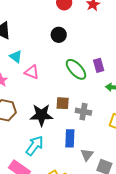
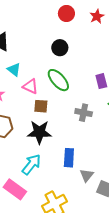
green ellipse: (76, 69) -> (58, 80), moved
brown square: (63, 103) -> (41, 106), moved
gray cross: (83, 112) -> (84, 113), moved

